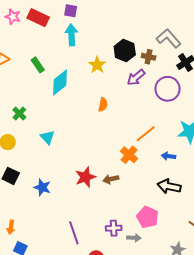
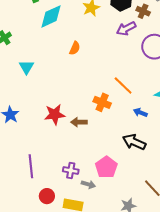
orange semicircle: (103, 105) -> (75, 48), moved
orange line: (146, 134) -> (123, 86), turned 70
orange cross: (129, 155) -> (102, 102), turned -30

